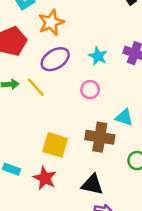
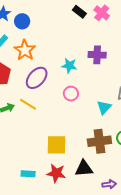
cyan triangle: (124, 117) -> (104, 107), turned -49
brown cross: (100, 137) -> (99, 141), moved
black triangle: (92, 184) -> (84, 169), moved

